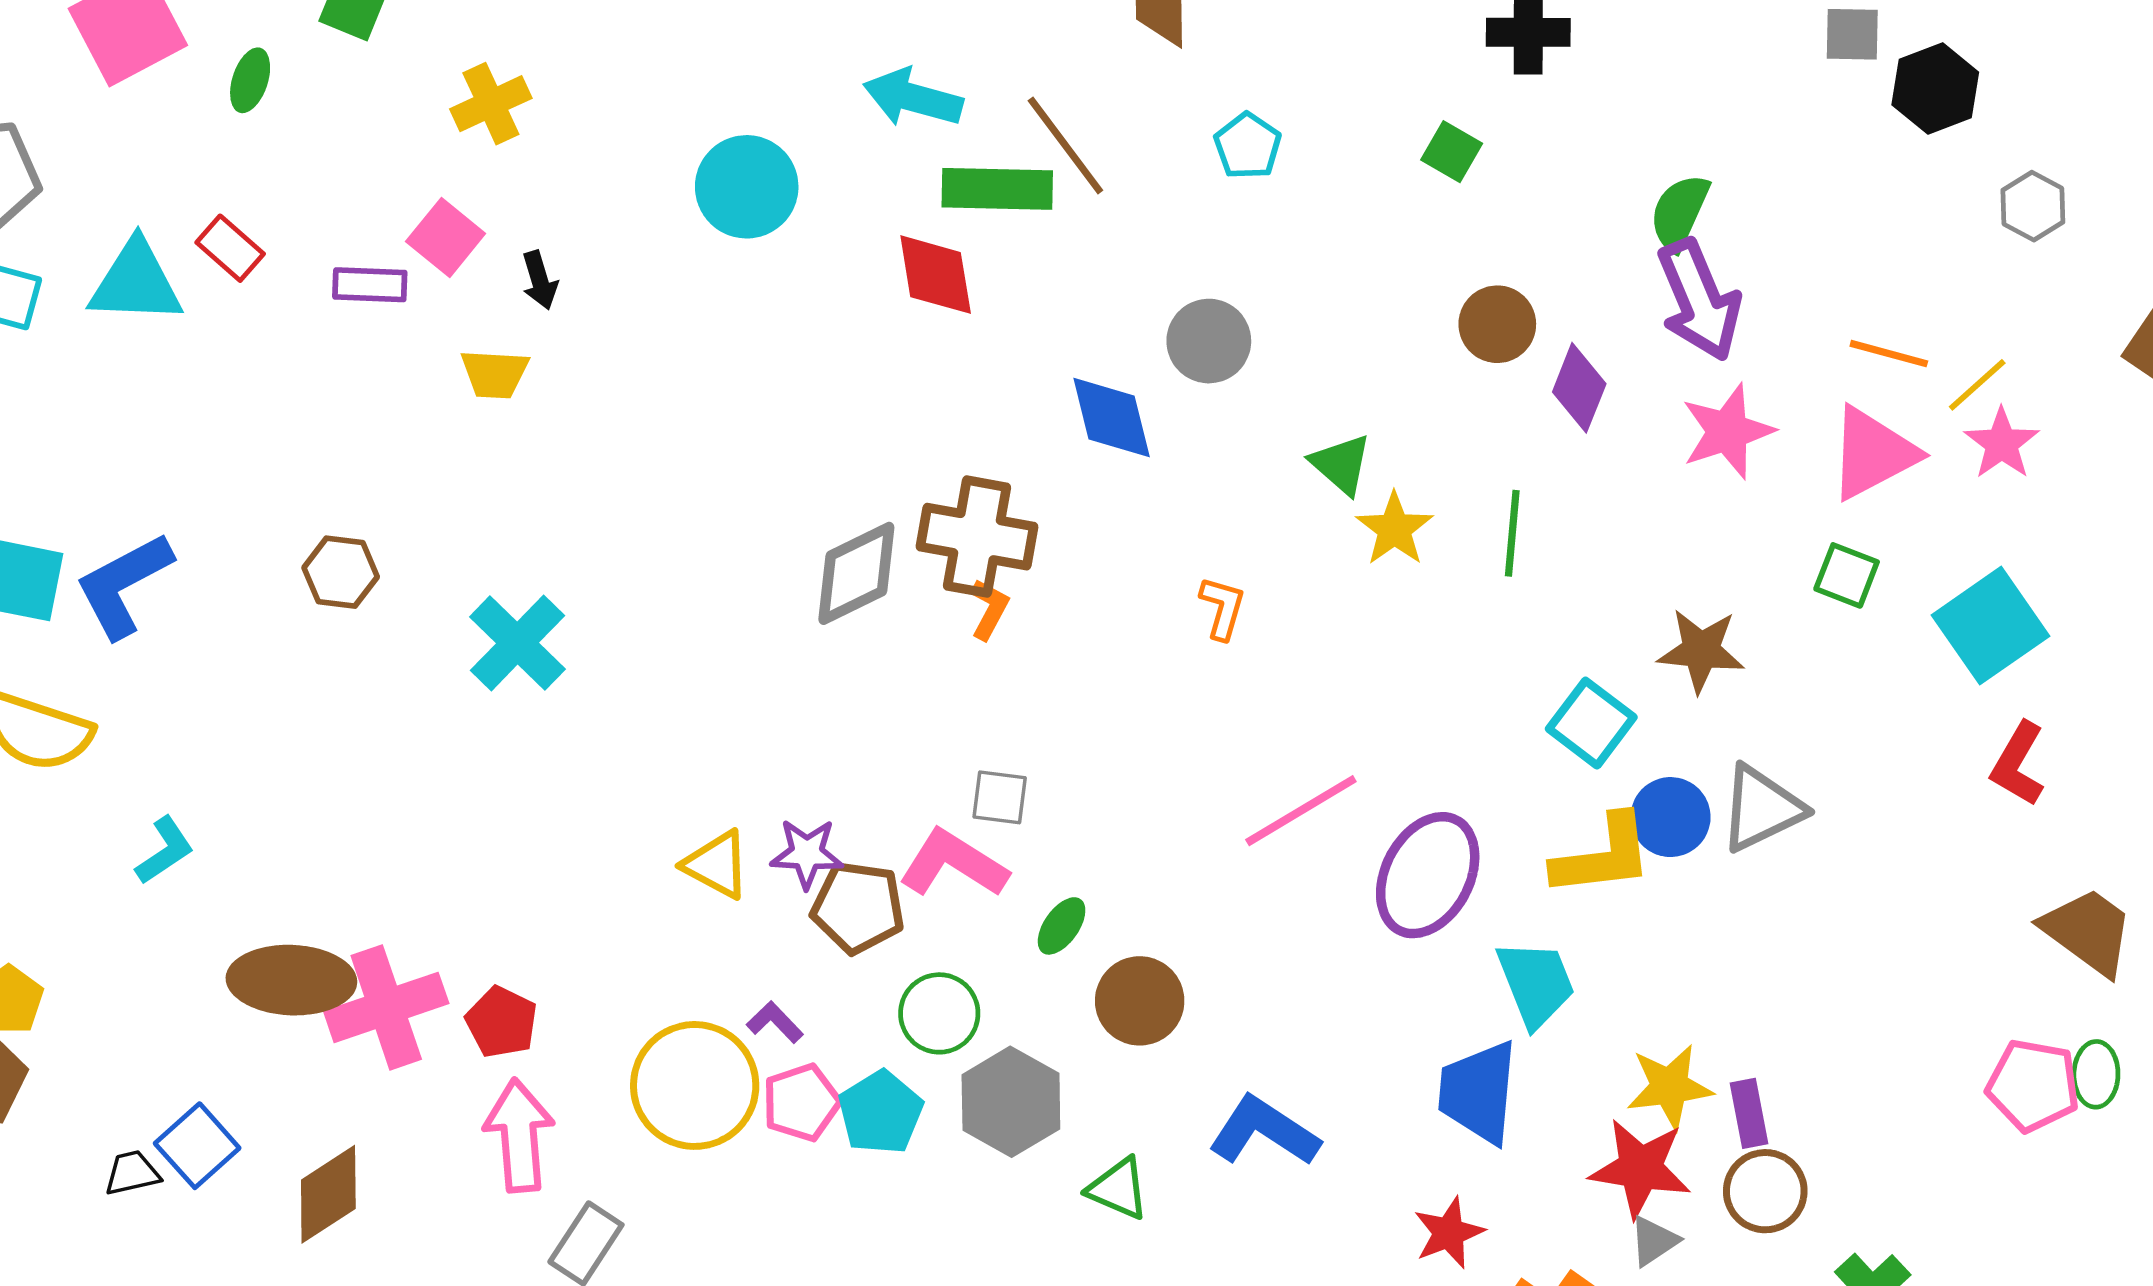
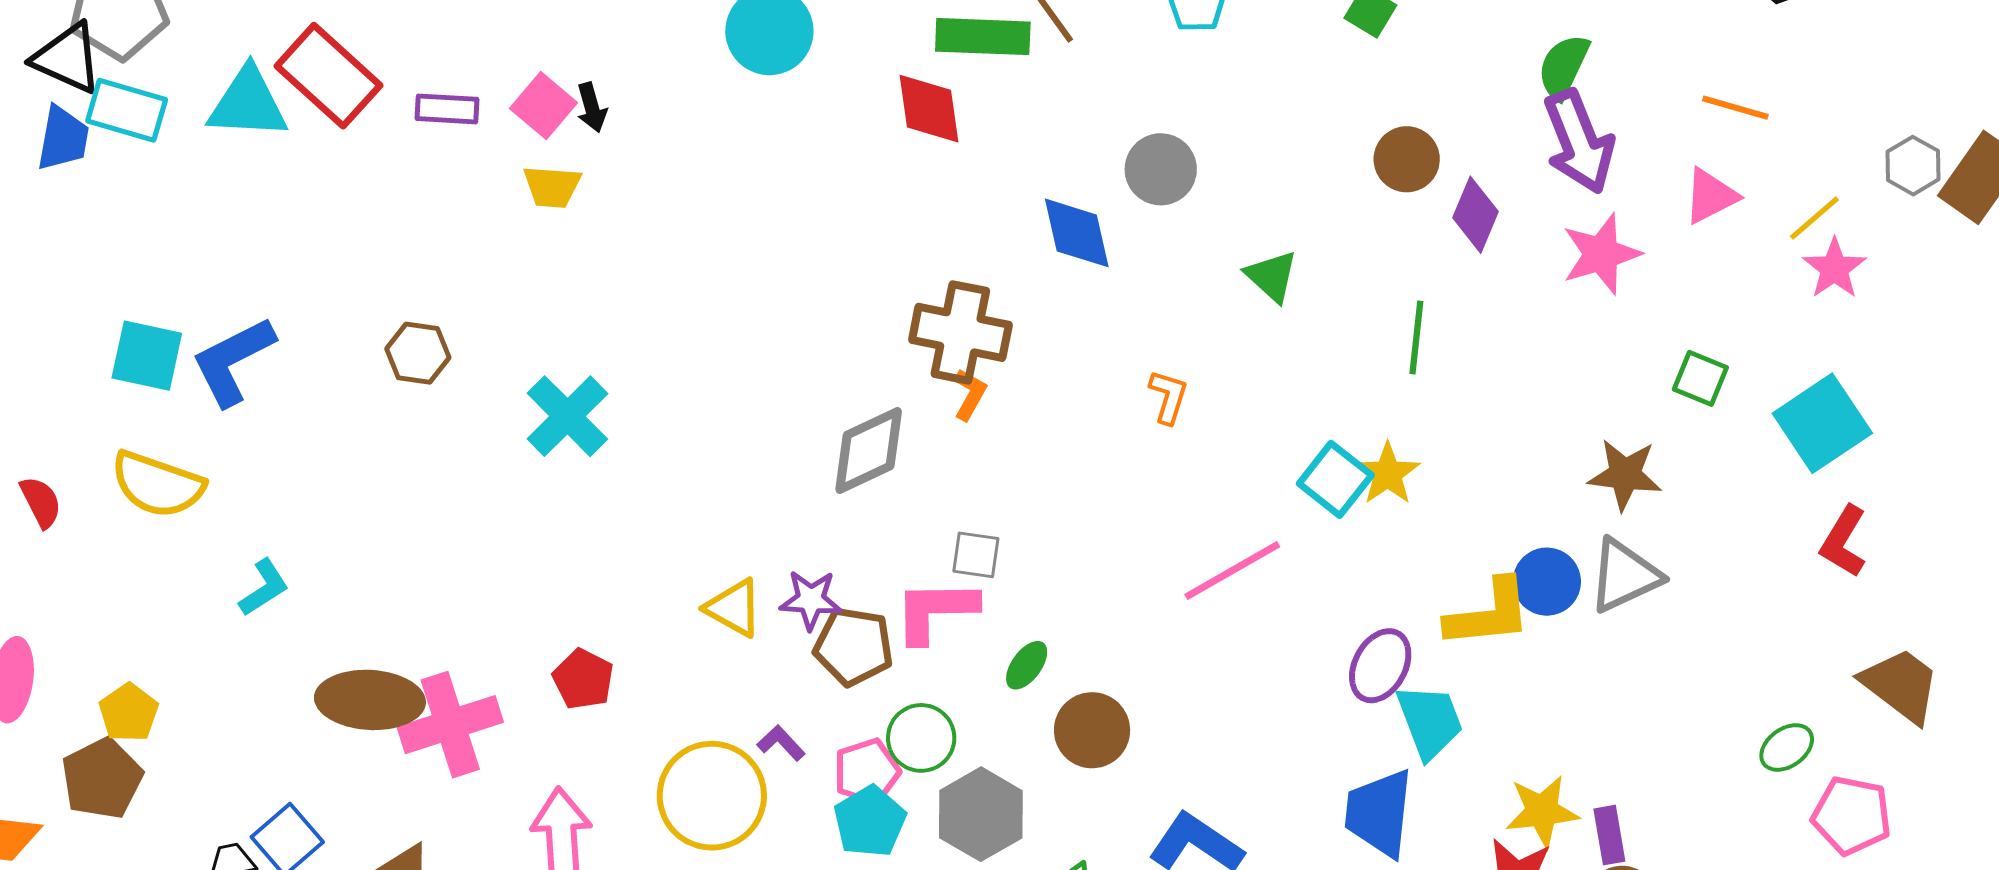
gray hexagon: (2033, 206) -> (1913, 166), moved
pink square: (446, 238) -> (543, 106), moved
red rectangle: (230, 248) -> (329, 76), size x1.8
orange line: (1889, 354) -> (1735, 108), moved
pink triangle: (1873, 453) -> (1711, 196), moved, size x0.7
yellow star: (1395, 529) -> (1388, 474), moved
gray diamond: (856, 573) -> (869, 451), moved
brown star: (1701, 651) -> (1625, 475), moved
cyan square: (1591, 723) -> (1335, 479), moved
pink L-shape: (953, 864) -> (935, 611), turned -34
purple ellipse: (1428, 875) -> (1380, 666), moved, size x0.7
red pentagon: (502, 1022) -> (583, 679), moved
green ellipse: (2096, 1074) -> (1787, 747), moved, turned 52
pink pentagon: (801, 1103) -> (867, 772), moved

